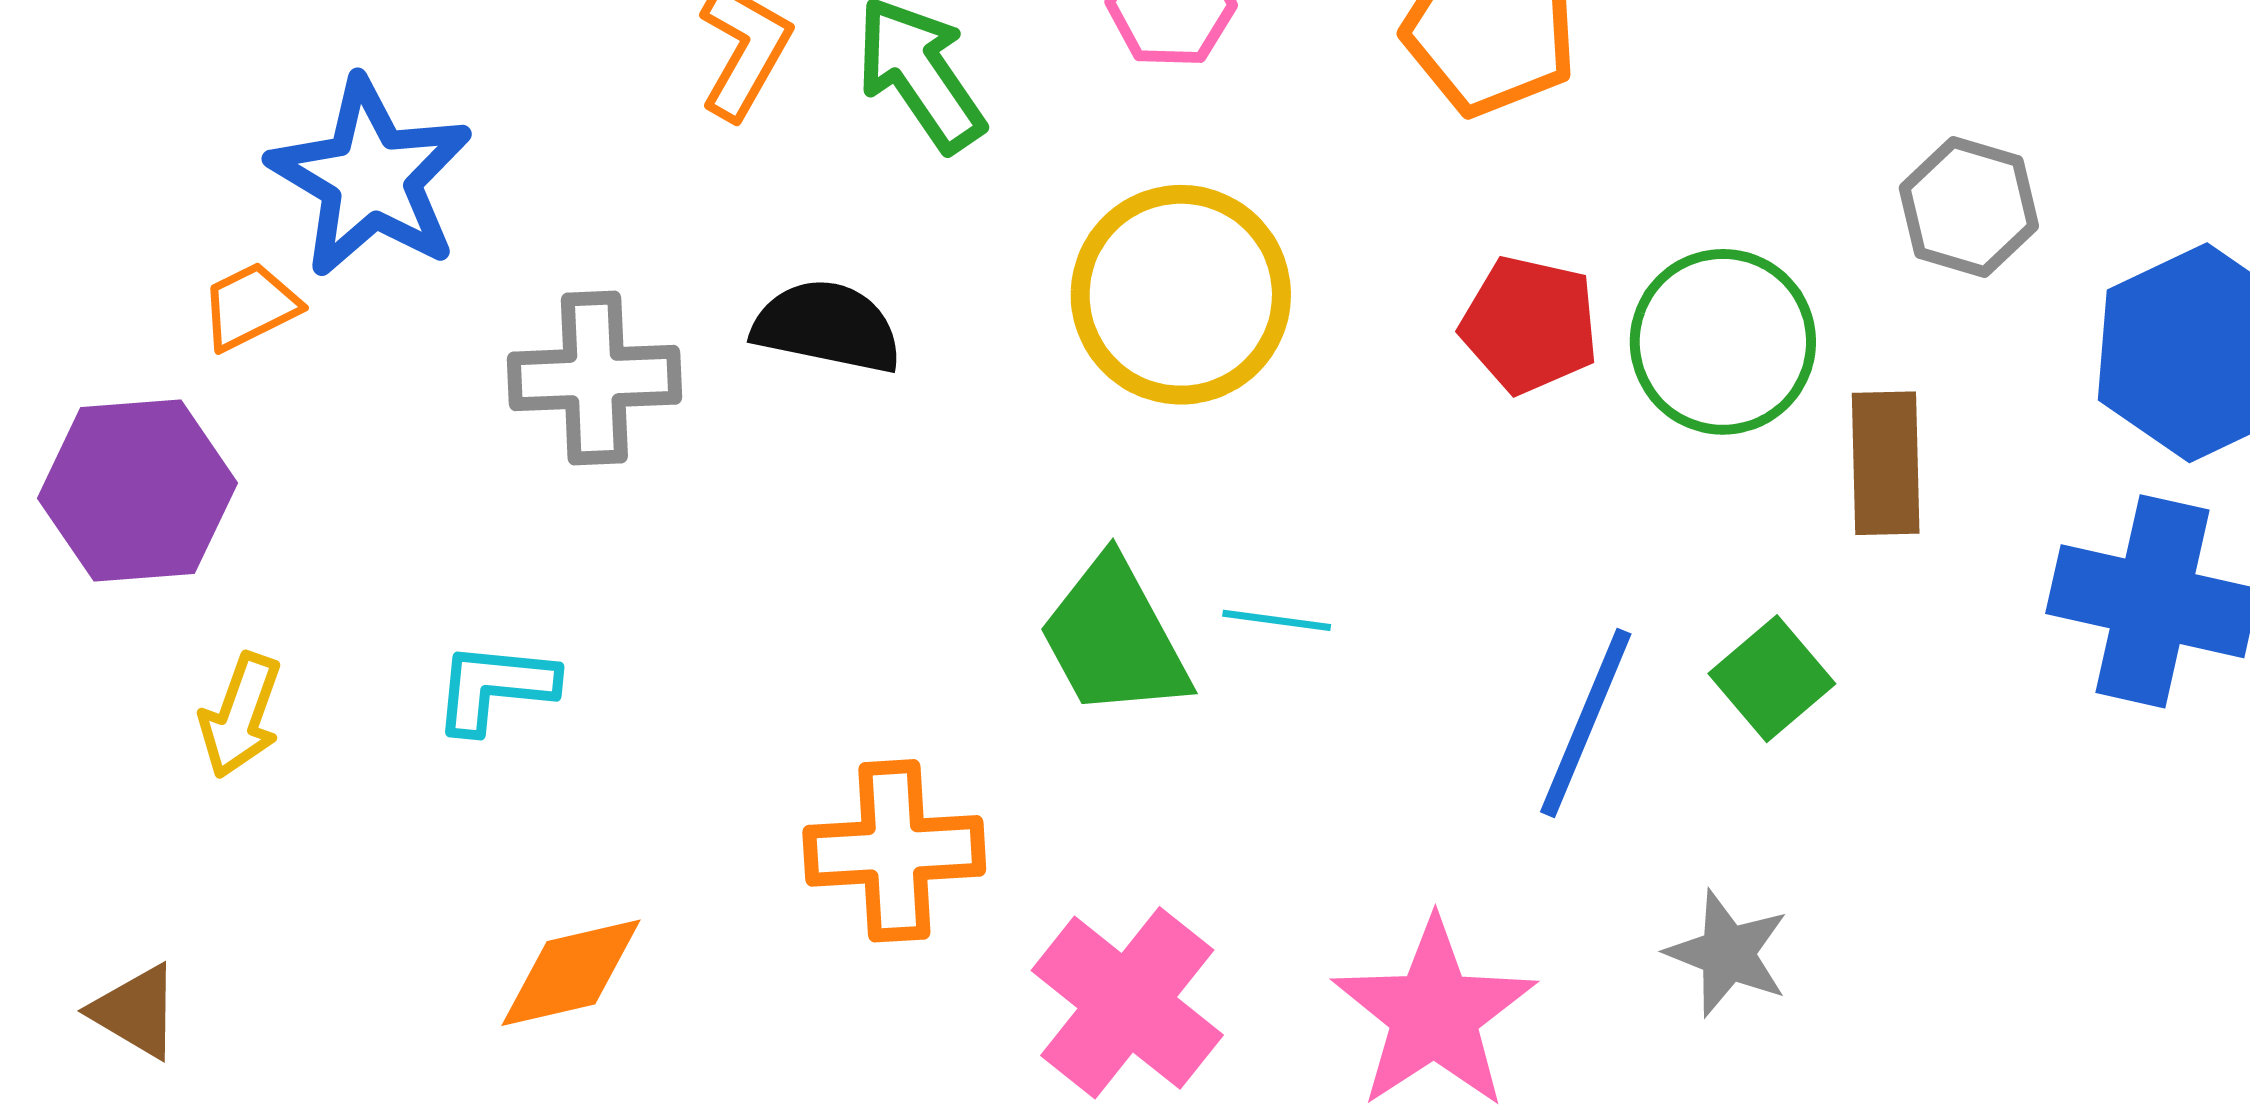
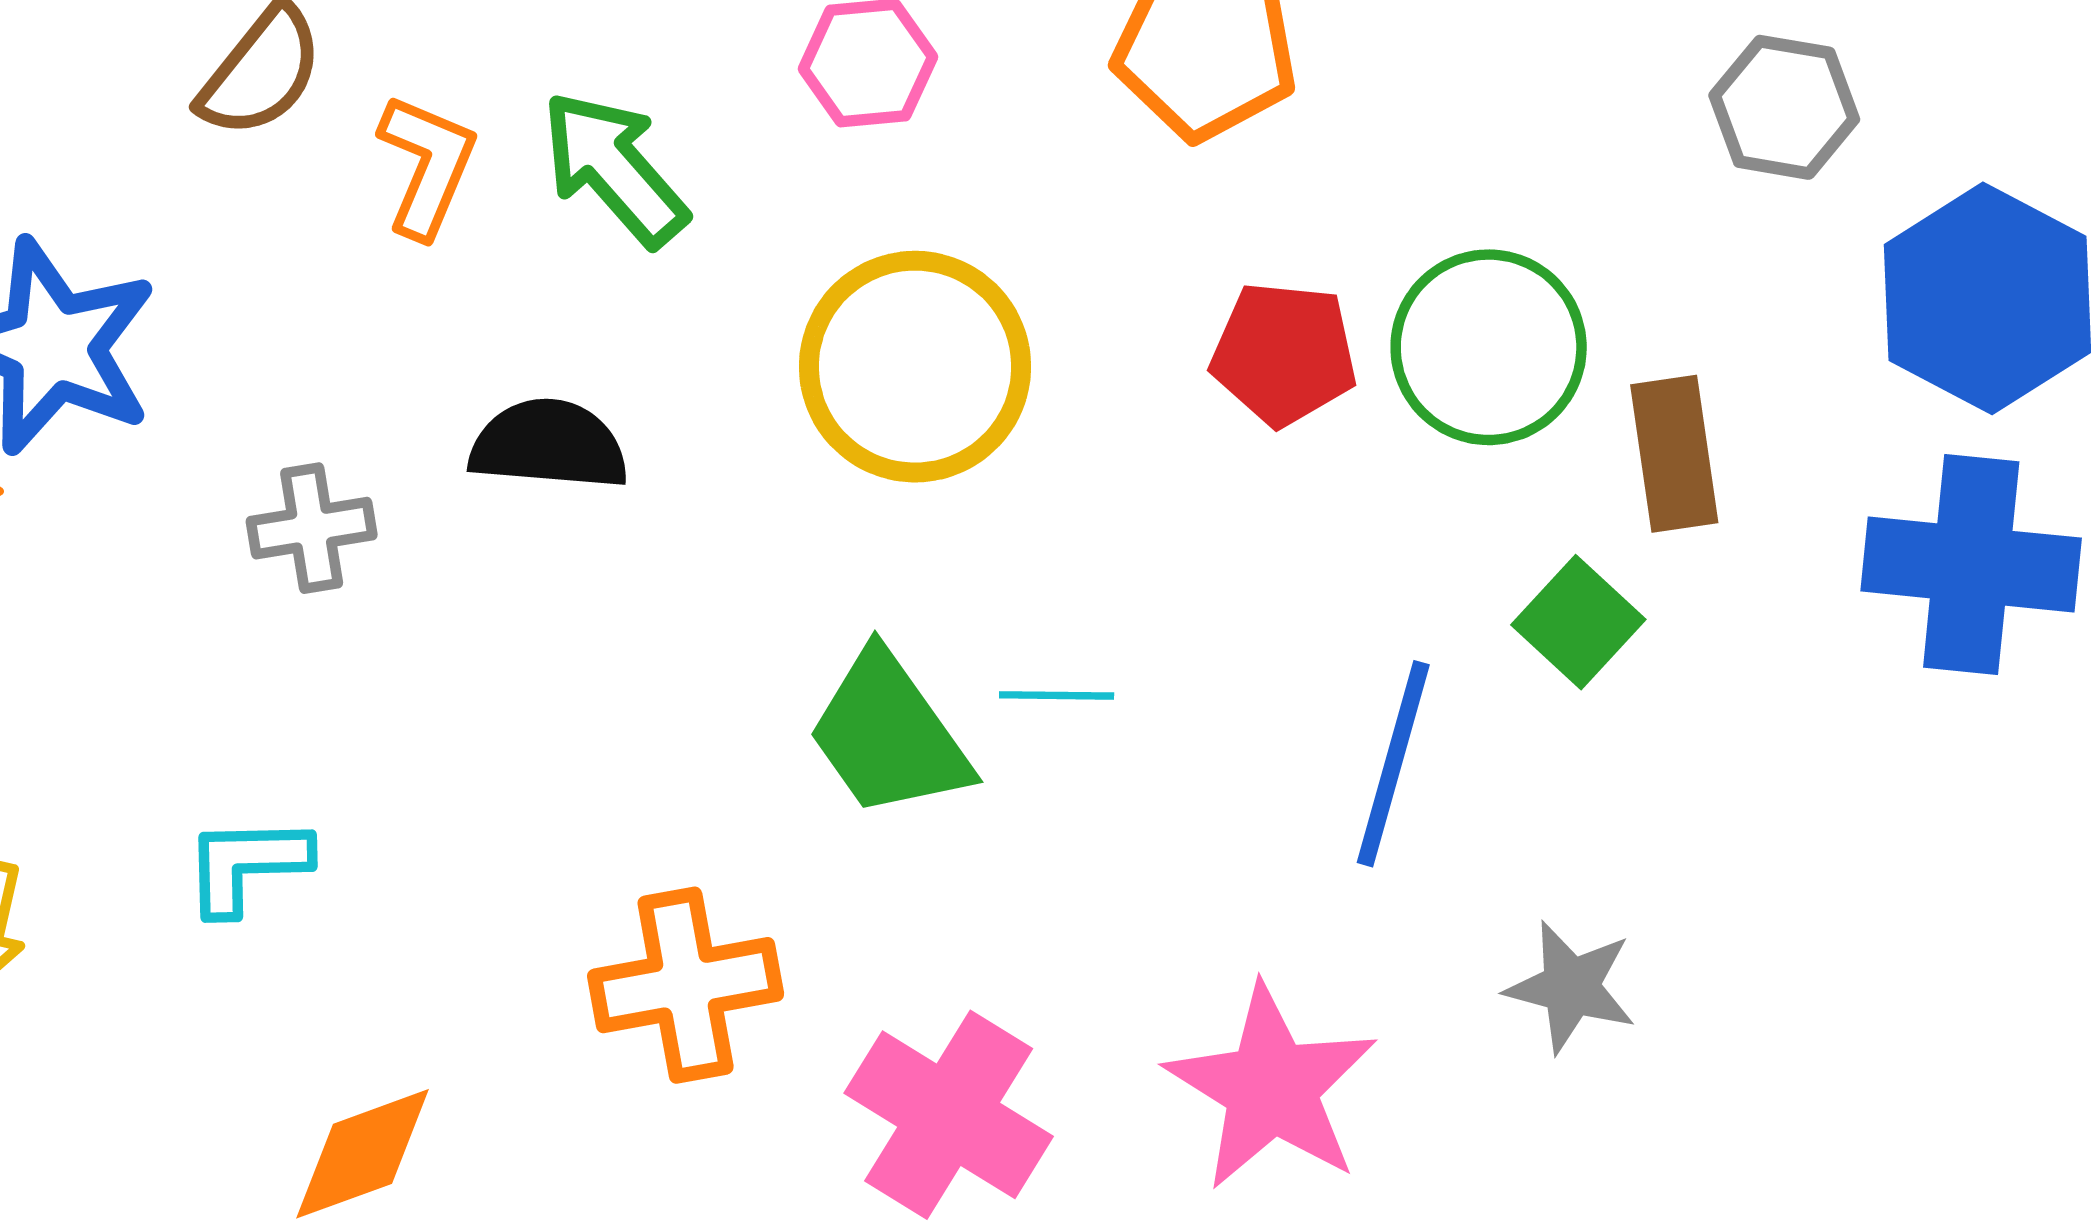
gray hexagon: (1969, 207) -> (1784, 107), moved
gray cross: (594, 378) -> (312, 528), size x0.7
green square: (1772, 679) -> (1578, 622), moved

